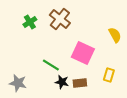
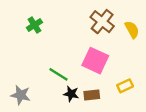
brown cross: (60, 19) -> (102, 22), moved
yellow semicircle: (115, 35) -> (132, 30), moved
yellow rectangle: (109, 75) -> (125, 86), turned 48

